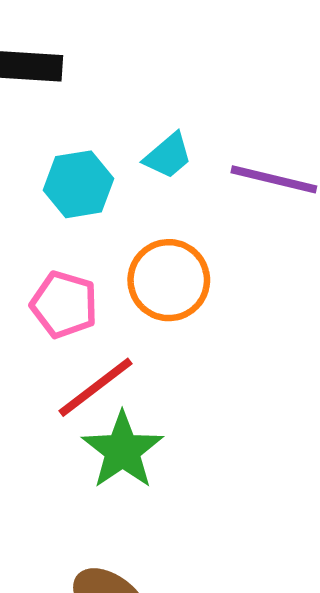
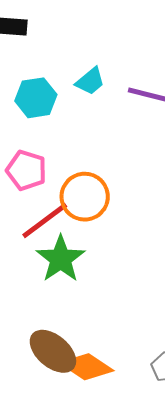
orange circle: (169, 280) -> (85, 197), moved

